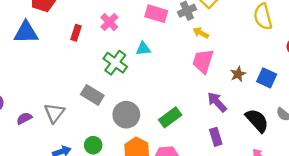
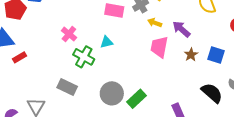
pink cross: (109, 22) -> (69, 34), moved
red rectangle: (76, 33) -> (20, 57), moved, turned 48
purple arrow: (217, 102) -> (181, 29), moved
gray circle: (126, 115) -> (112, 93), moved

